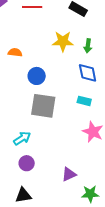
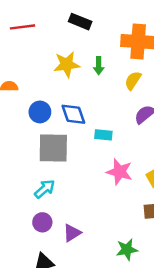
blue diamond: (88, 73) -> (73, 114), moved
cyan arrow: (22, 138) -> (45, 189), moved
purple triangle: (69, 174) -> (72, 233), moved

